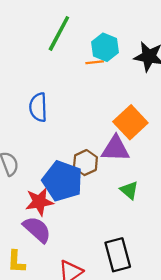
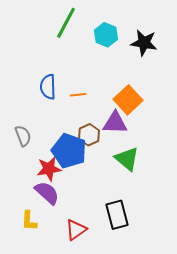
orange line: (95, 62) -> (78, 95), moved
green triangle: (129, 190) -> (127, 159), size x1.5

